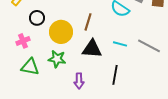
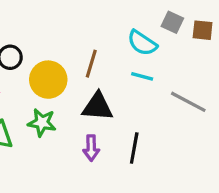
cyan line: (120, 44) -> (142, 76), moved
purple arrow: (79, 81) -> (91, 148), moved

